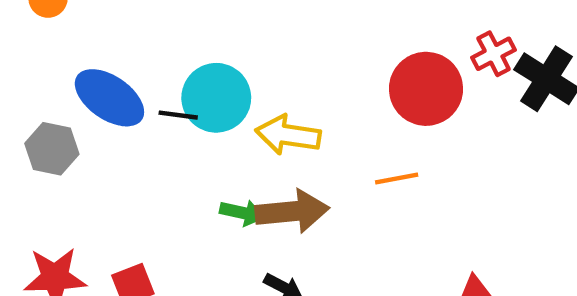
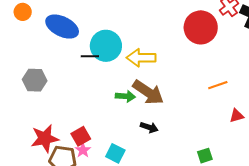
blue ellipse: (109, 98) -> (62, 27), moved
orange line: (397, 179) -> (218, 85), moved
brown arrow: (292, 211) -> (148, 92), turned 48

